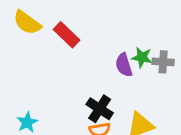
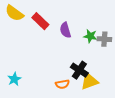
purple semicircle: (124, 65) -> (65, 30), moved
black cross: (100, 109) -> (79, 70), moved

